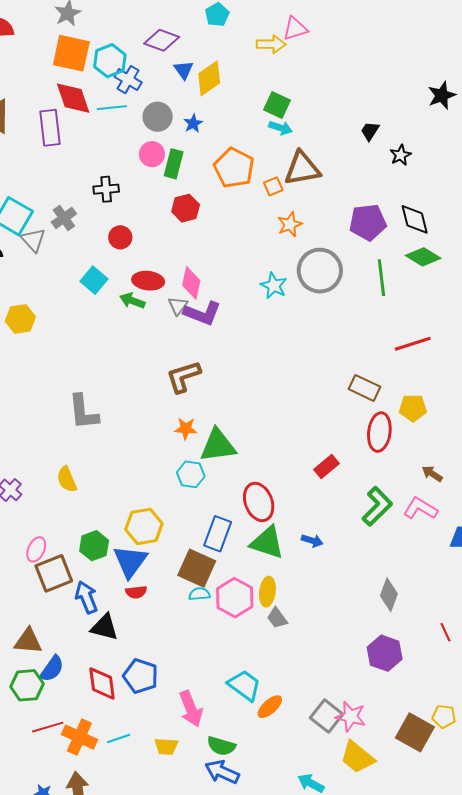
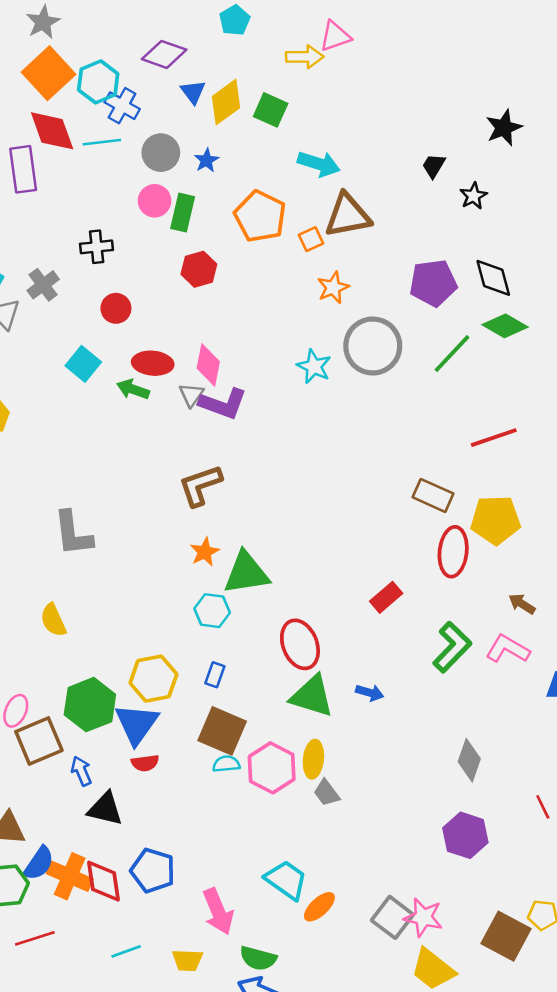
orange square: (71, 53) -> (49, 73), turned 36
black star: (442, 95) -> (504, 128), moved
green square: (277, 105) -> (271, 110), moved
cyan arrow: (281, 128) -> (319, 164), size x1.4
green line: (381, 278) -> (452, 354), turned 51
yellow pentagon: (413, 408) -> (496, 520), size x1.4
orange star: (186, 429) -> (205, 552), turned -30
blue rectangle: (218, 534) -> (215, 675), moved, size x0.6
green hexagon: (94, 546) -> (90, 705), size x1.4
blue arrow: (86, 597) -> (81, 771), size x0.7
orange cross: (79, 737) -> (70, 876), moved

